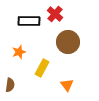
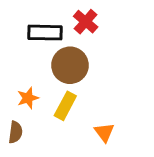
brown circle: (68, 42) -> (70, 65), moved
orange star: (19, 52) -> (28, 98), moved

